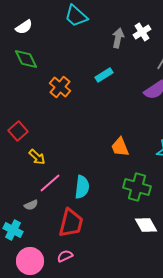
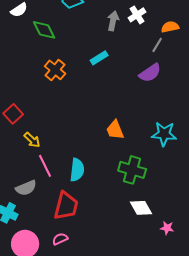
green diamond: (26, 59) -> (44, 30), moved
pink line: (50, 183) -> (45, 166), turned -75
gray semicircle: (31, 205) -> (26, 188), size x1.5

